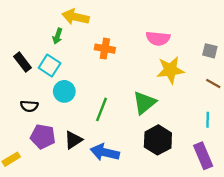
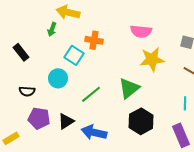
cyan square: (50, 65) -> (74, 55), moved
green line: (102, 109) -> (91, 94), turned 30

